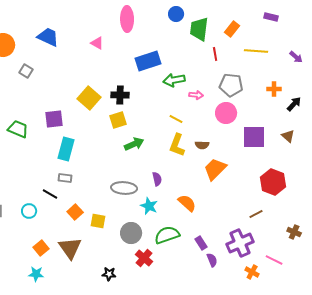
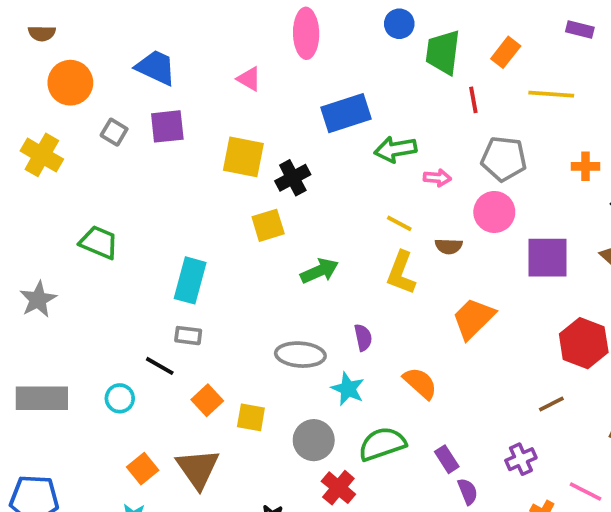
black cross: (120, 95) -> (293, 178), turned -30
yellow square: (89, 98) -> (243, 157), moved, turned -30
purple square: (54, 119) -> (167, 126), moved
yellow square: (118, 120) -> (268, 225), moved
brown semicircle: (202, 145) -> (449, 246), moved
purple cross: (240, 243) -> (521, 459), size x0.6

